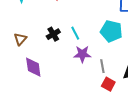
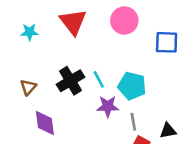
cyan pentagon: (111, 31) -> (132, 86), moved
black cross: (53, 34) -> (70, 81), size x1.5

